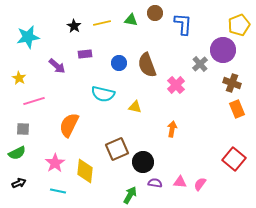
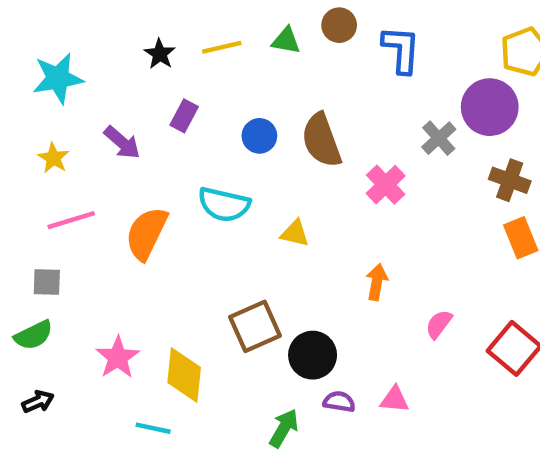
purple rectangle: (85, 54) -> (184, 116), turned -56
yellow star: (19, 78) -> (53, 158), moved
orange semicircle: (69, 125) -> (146, 233), moved
pink semicircle: (200, 184) -> (439, 324), moved
cyan line: (58, 191) -> (153, 428), moved

